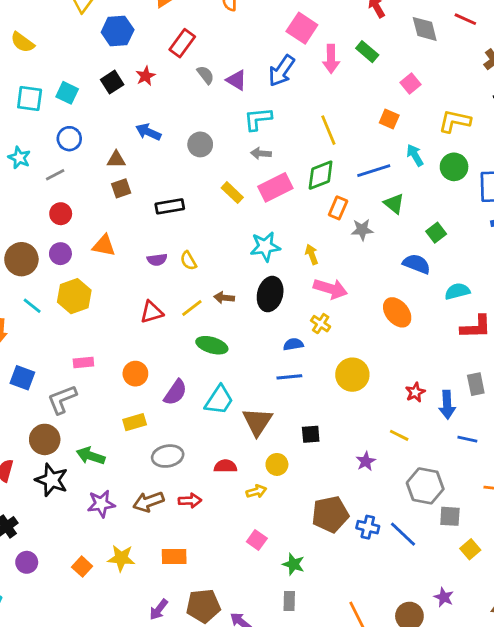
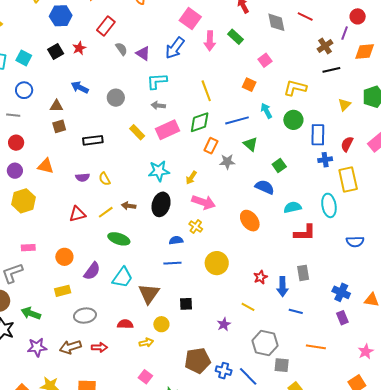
gray line: (55, 175) -> (13, 115), turned 32
yellow arrow: (312, 254) -> (191, 178), turned -128

